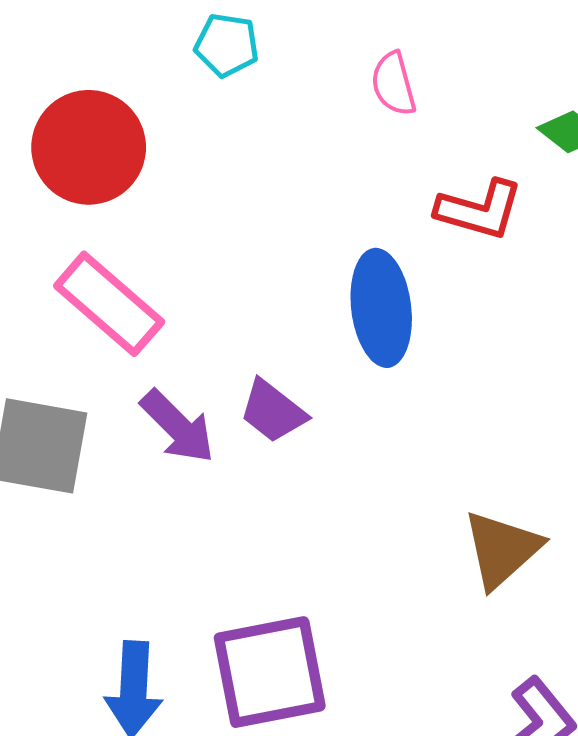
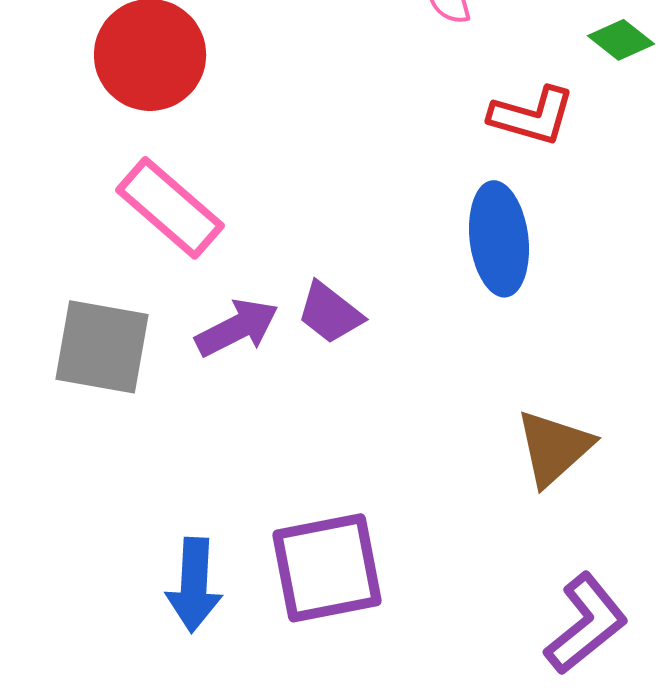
blue ellipse: (381, 308) -> (499, 239), moved
purple arrow: (178, 427) -> (237, 328), turned -72

